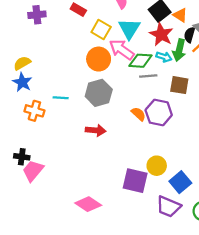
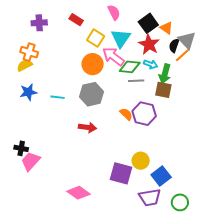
green arrow: (179, 50) -> (165, 74), moved
blue star: (22, 82) -> (28, 92), moved, turned 30
orange cross: (34, 111) -> (29, 52), moved
purple trapezoid: (168, 207) -> (150, 197), turned -35

